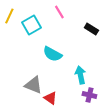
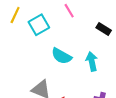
cyan arrow: (80, 75) -> (92, 61), moved

